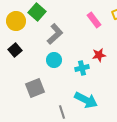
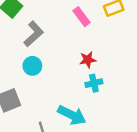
cyan cross: (82, 68) -> (94, 83), moved

